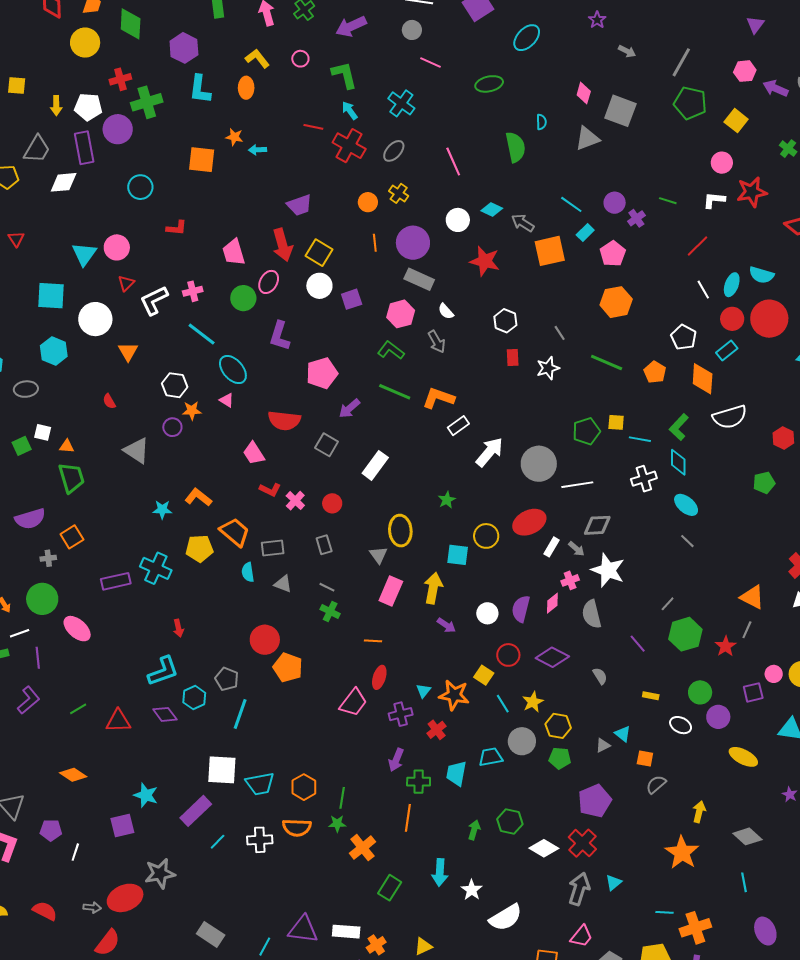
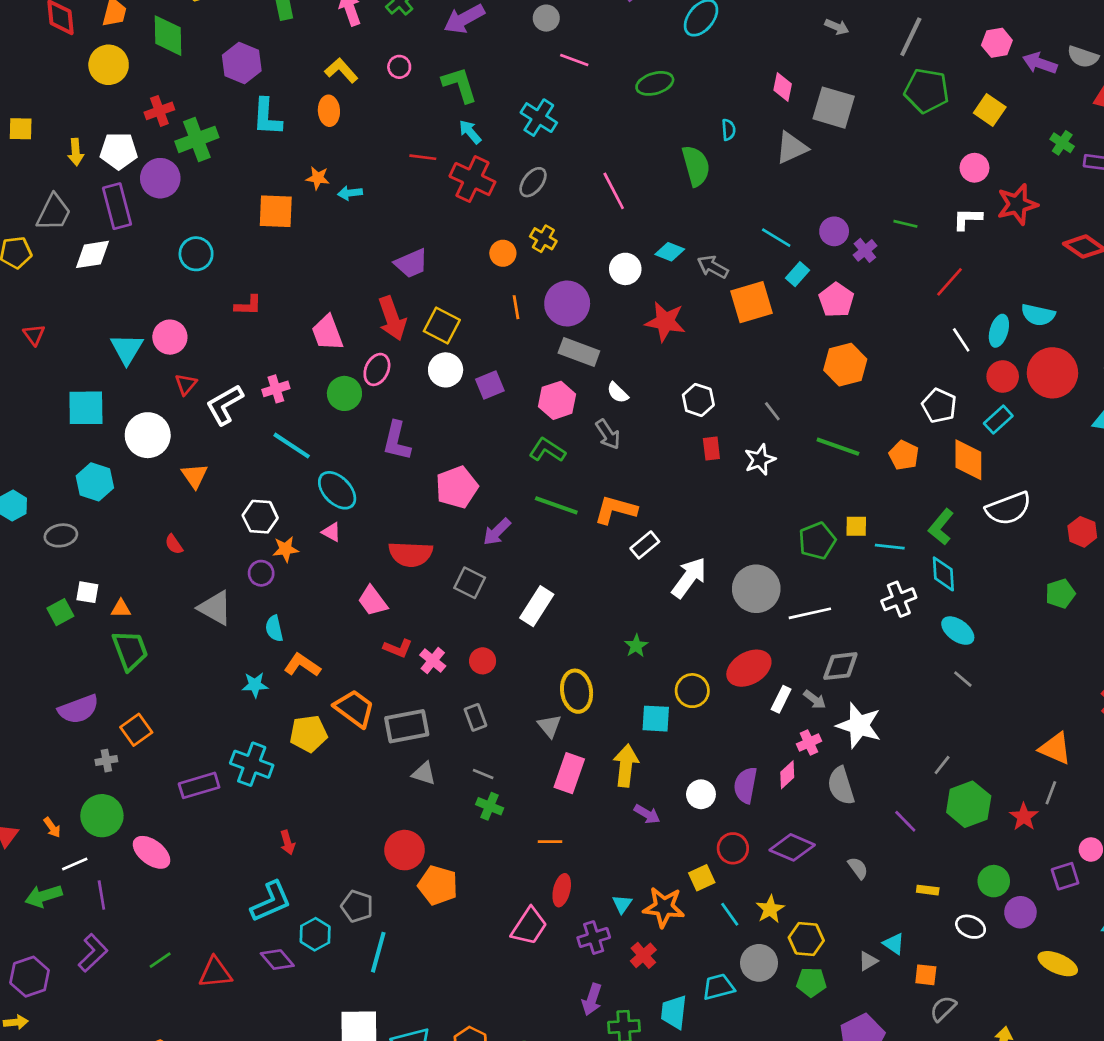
gray rectangle: (273, 548) -> (407, 726), size x1.4
cyan semicircle: (248, 572) -> (274, 628), moved
yellow square: (484, 675) -> (702, 878), turned 36

